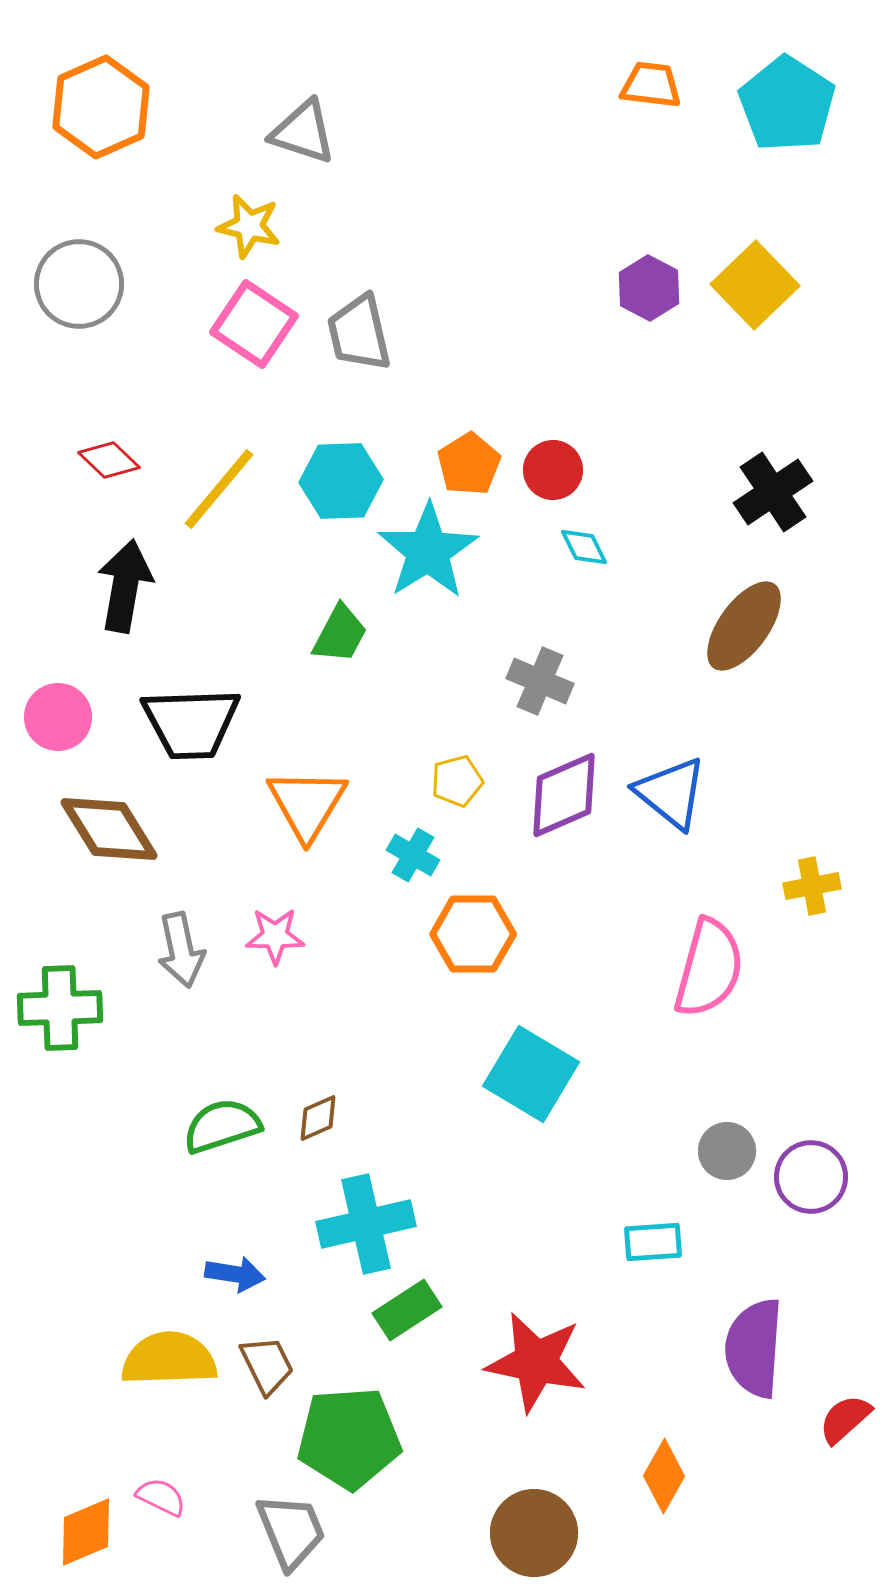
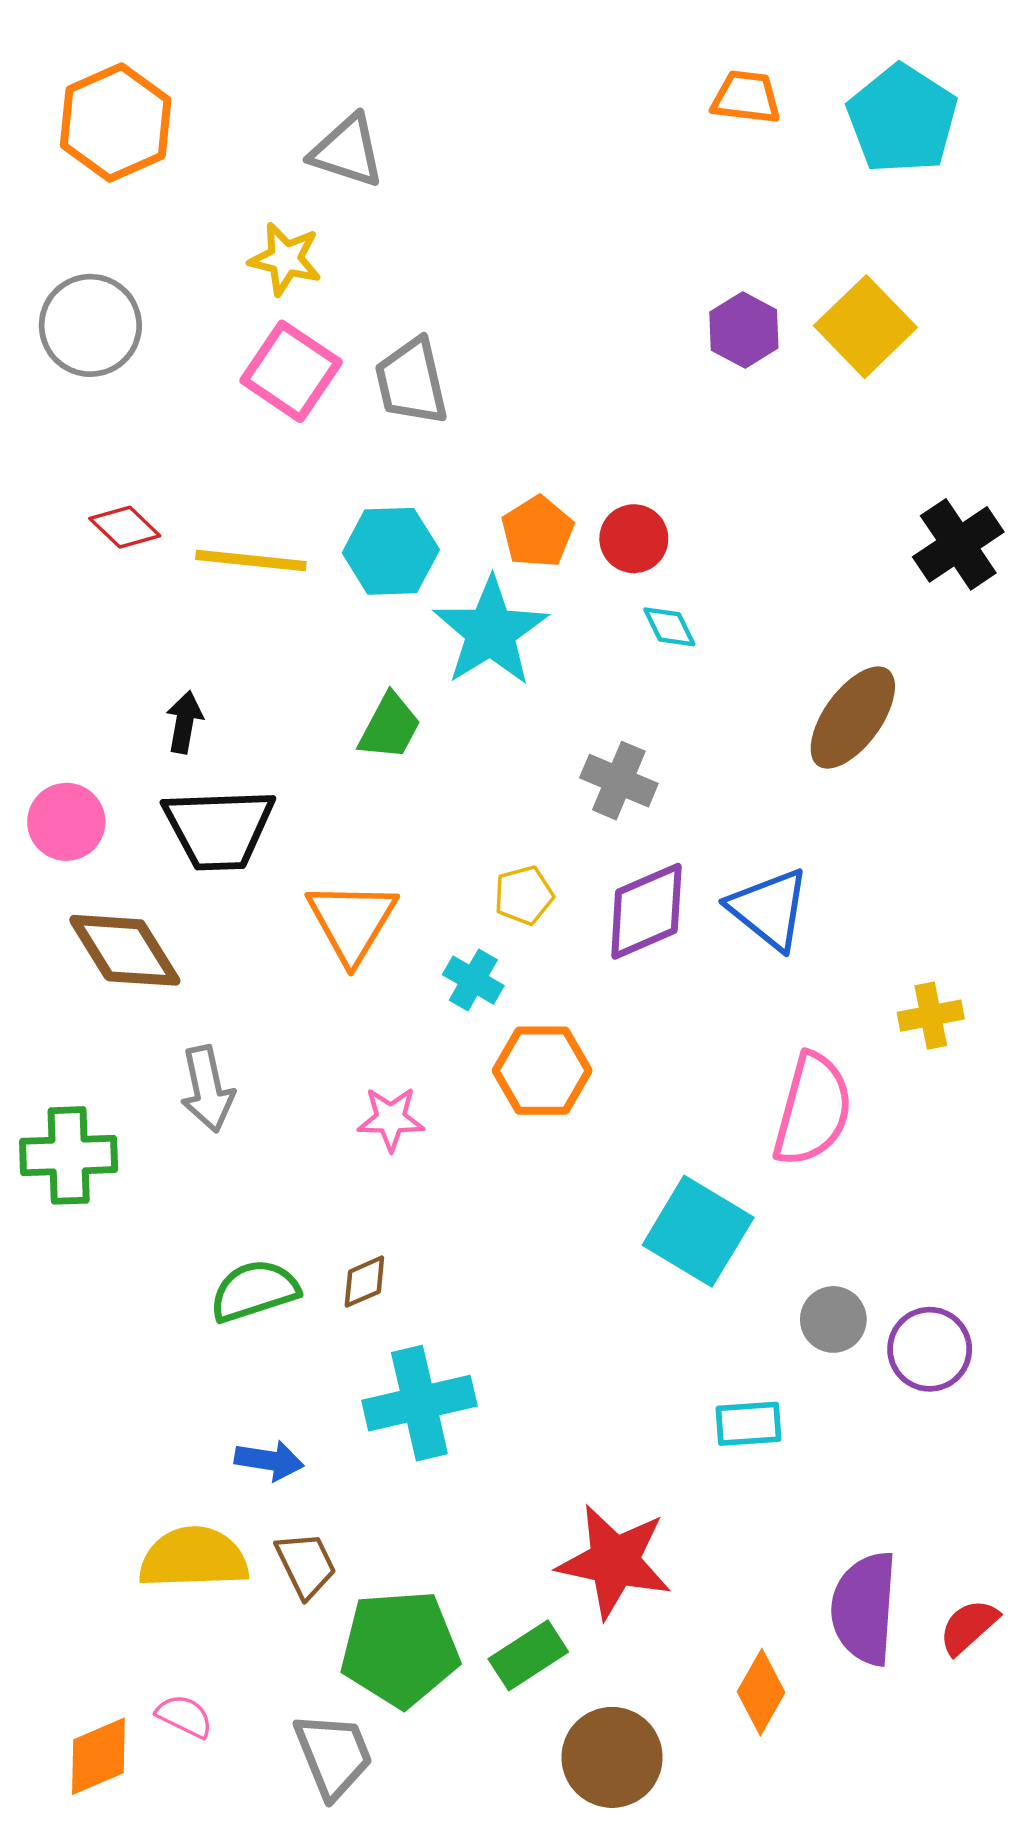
yellow line: (219, 489) -> (251, 560), turned 56
black cross: (773, 492) -> (958, 544), moved
black arrow: (125, 586) -> (184, 722), moved, size x0.6
pink star: (275, 936) -> (391, 1119), moved
cyan square: (531, 1074) -> (698, 1231), moved
green rectangle: (407, 1310) -> (528, 1655), moved
purple semicircle: (754, 1348) -> (864, 1608), moved

